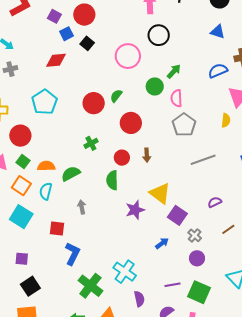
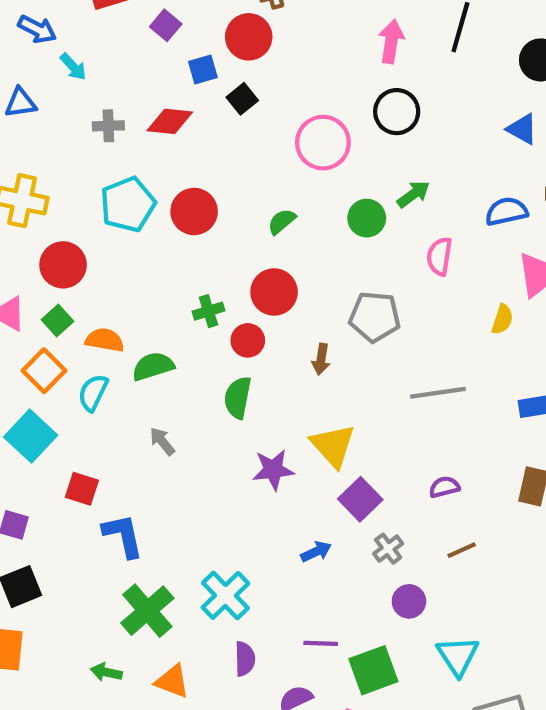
purple square: (54, 16) -> (166, 25), moved
gray cross: (10, 69) -> (108, 126), moved
pink semicircle: (176, 98) -> (439, 256), moved
red circle: (94, 103) -> (194, 211), moved
red circle: (131, 123) -> (274, 292), moved
gray pentagon: (184, 125) -> (375, 317), moved, turned 30
red circle: (122, 158) -> (248, 340), moved
gray arrow: (82, 207) -> (162, 441), turned -40
red square: (57, 229) -> (82, 489), moved
blue L-shape: (72, 254) -> (123, 536), turned -50
purple circle: (197, 258) -> (409, 601), moved
green square: (199, 292) -> (373, 670), turned 35

